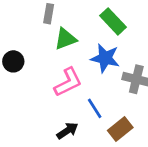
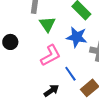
green triangle: (65, 39) -> (47, 24), turned -42

